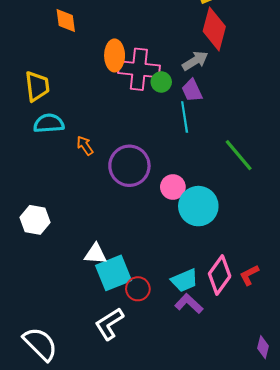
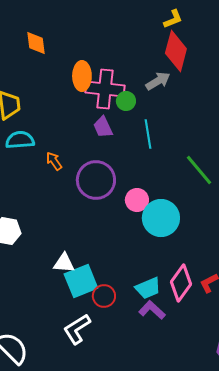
purple trapezoid: (192, 90) -> (103, 127), moved

